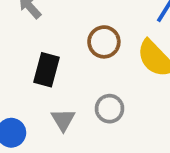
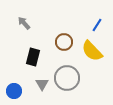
gray circle: (109, 109) -> (67, 78), size x1.6

